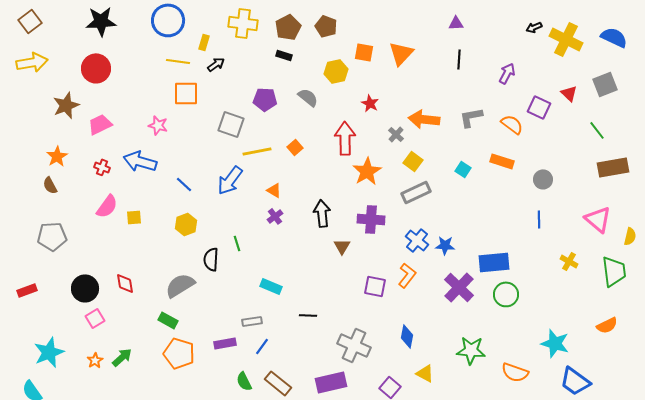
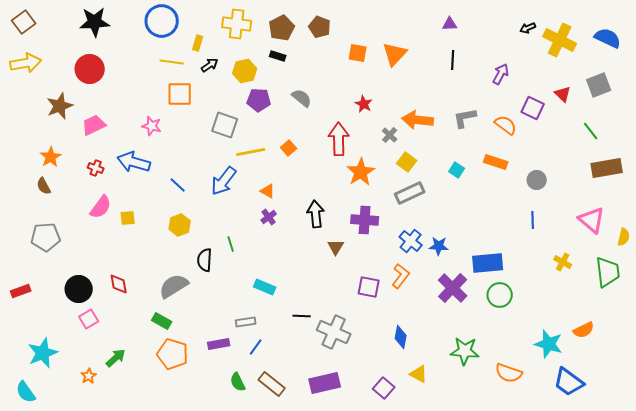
yellow hexagon: (336, 71) -> (245, 71), moved
orange semicircle: (607, 325) -> (584, 330), moved
gray cross: (354, 345) -> (334, 332), moved
orange star: (95, 360) -> (89, 376), moved

